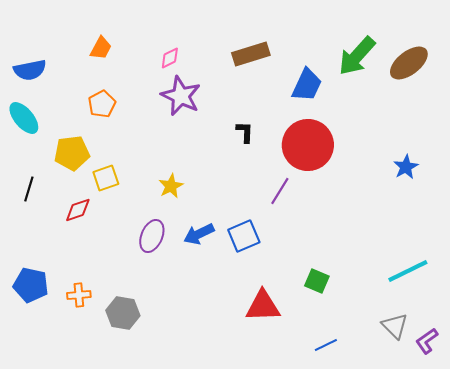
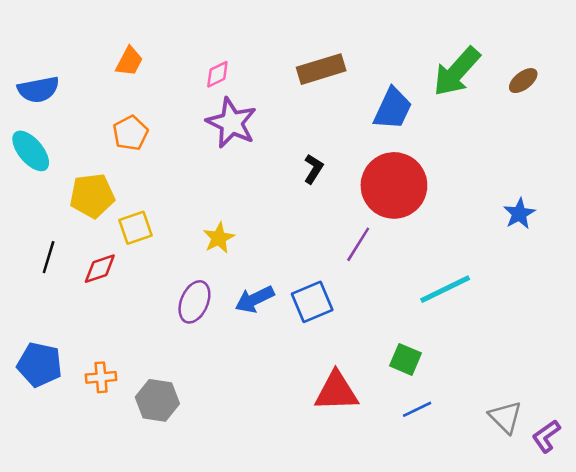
brown ellipse: (409, 63) -> (523, 81), size x0.6
black L-shape: (245, 132) -> (313, 169), turned 30
black line: (29, 189) -> (49, 257), moved
cyan line: (408, 271) -> (445, 289), moved
blue line: (326, 345) -> (417, 409), moved

